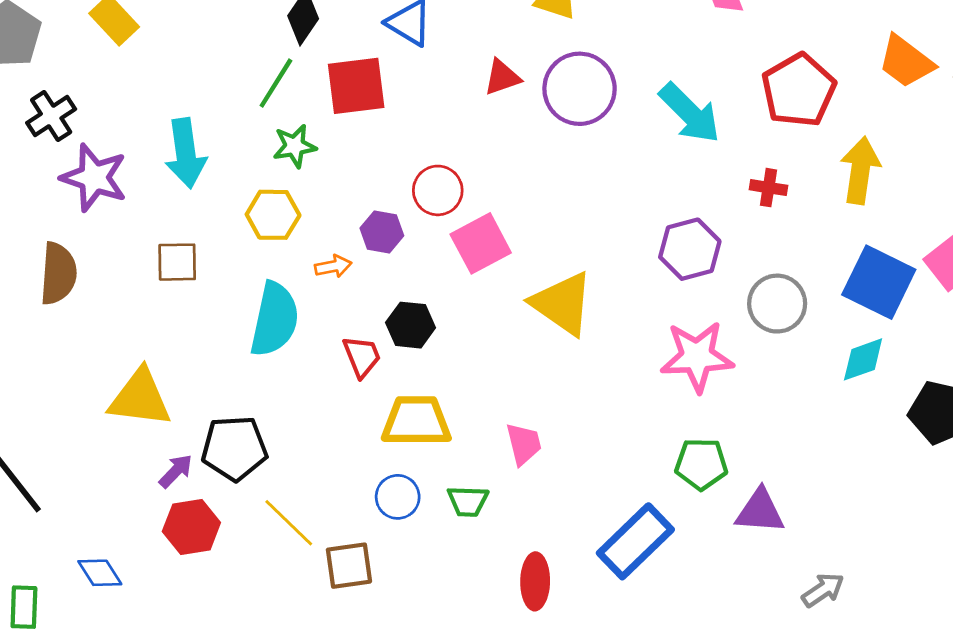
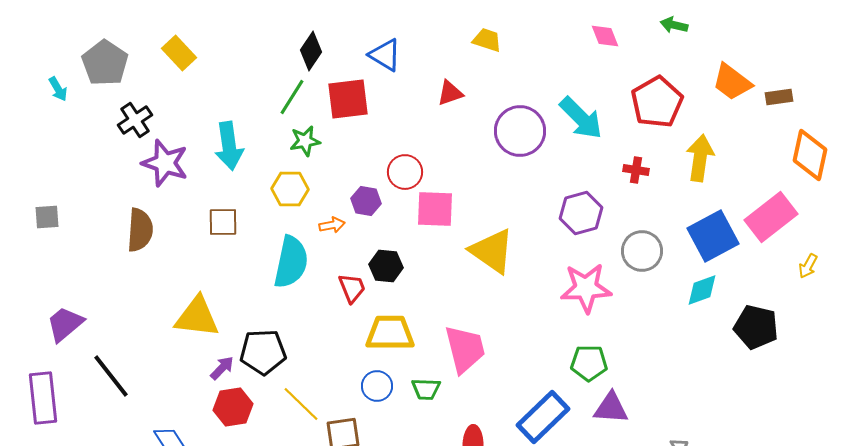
purple circle: (580, 89) -> (520, 131), moved
pink square: (481, 243) -> (435, 209), turned 30
blue square: (879, 282) -> (713, 236), turned 36
pink trapezoid: (524, 444) -> (465, 349), size x1.6
purple triangle: (760, 511) -> (611, 408), moved

